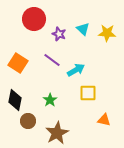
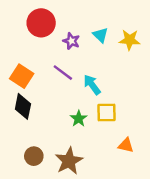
cyan arrow: (76, 70) -> (92, 85), turned -96
black diamond: (15, 100) -> (23, 106), moved
green star: (50, 100) -> (79, 119), moved
brown circle: (28, 121) -> (34, 156), moved

